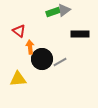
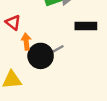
gray line: (60, 62) -> (56, 50), moved

